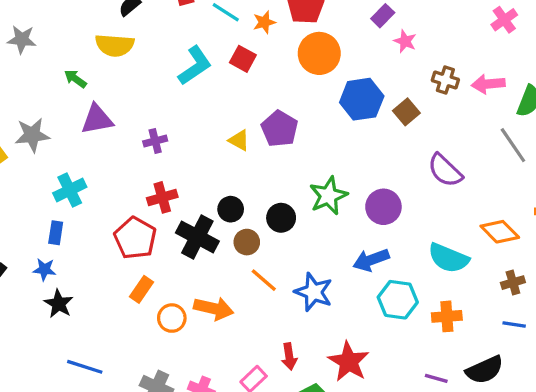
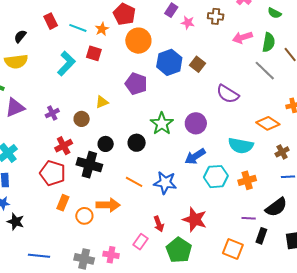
brown cross: (445, 80) -> (216, 16), moved
purple pentagon: (280, 129) -> (136, 84), moved
yellow triangle: (239, 140) -> (102, 102), turned -40
brown circle: (247, 242) -> (82, 119), moved

